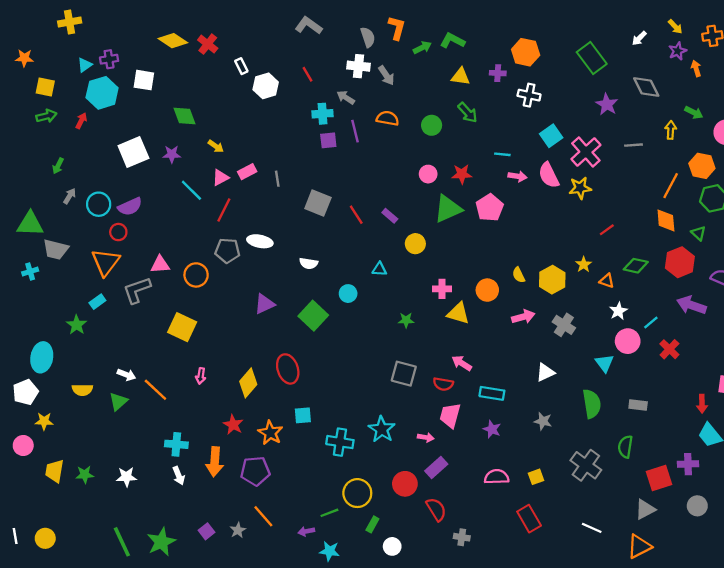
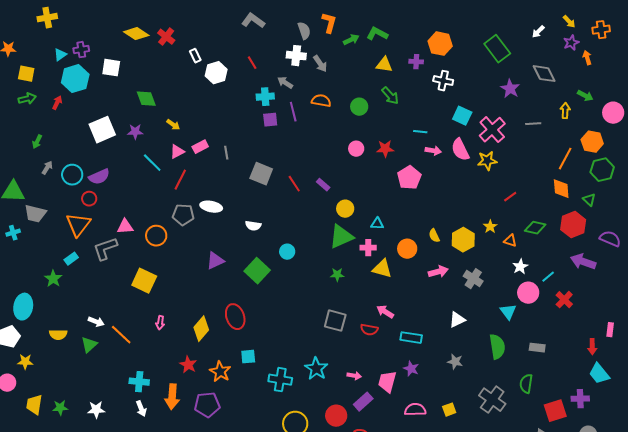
cyan square: (551, 136) -> (462, 116), turned -30
green triangle: (448, 209) -> (341, 237), moved
cyan triangle: (379, 269) -> (377, 224), moved
pink trapezoid: (450, 415) -> (387, 382), moved

